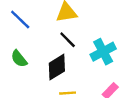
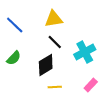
green semicircle: (19, 59) -> (14, 58), turned -98

